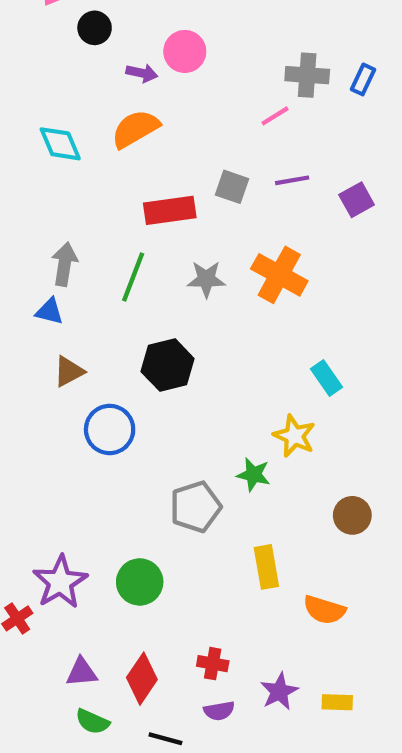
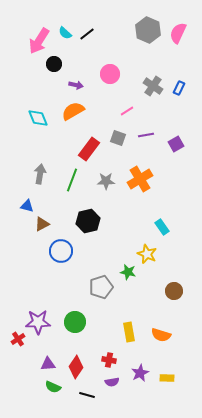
pink circle: (185, 51) -> (110, 74), moved
gray cross: (307, 75) -> (153, 86), turned 30
pink line: (275, 116) -> (127, 111), moved
red rectangle: (170, 210) -> (89, 149), turned -45
orange cross: (279, 275) -> (140, 179), turned 30
blue triangle: (49, 311) -> (27, 206), moved
yellow rectangle: (266, 567) -> (129, 332), moved
purple star: (60, 582) -> (38, 322), turned 30

